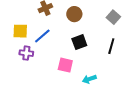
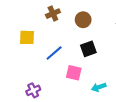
blue line: (42, 36) -> (54, 53), moved
purple cross: (26, 53) -> (33, 90), moved, turned -32

